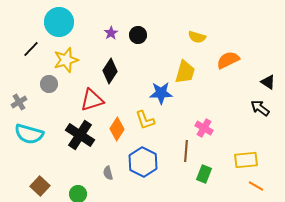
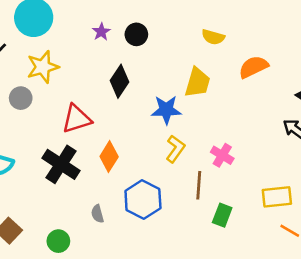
black diamond: (110, 71) -> (119, 81), moved
yellow L-shape: (145, 120) -> (175, 149), moved, turned -125

